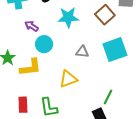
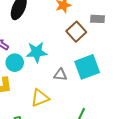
cyan star: (68, 17) -> (37, 52), moved
gray triangle: (82, 52) -> (60, 75), moved

